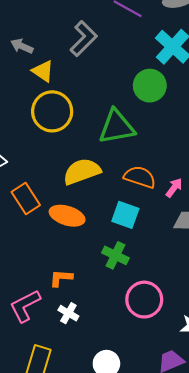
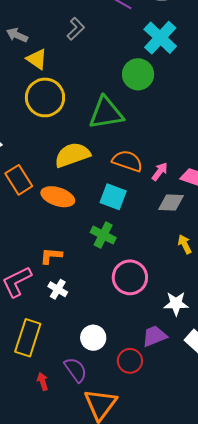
gray L-shape: (84, 39) -> (76, 29), size x0.7

